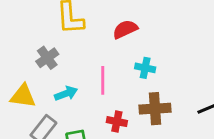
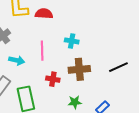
red semicircle: (125, 29) -> (44, 14), moved, turned 30
cyan arrow: (66, 93) -> (17, 60), turned 35

